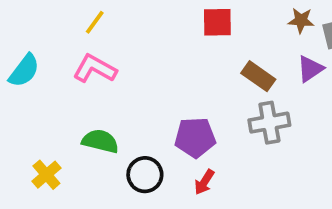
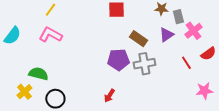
purple pentagon: (195, 137) -> (118, 60), moved
green semicircle: (100, 141) -> (38, 74), moved
black circle: (145, 175) -> (55, 99), moved

